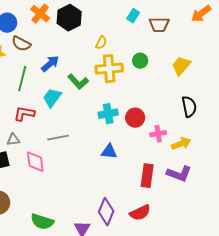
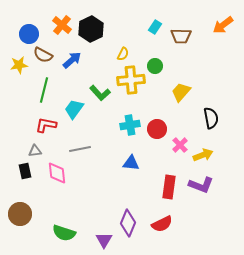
green circle: (140, 61) -> (155, 66), moved
blue arrow: (50, 64) -> (72, 60), moved
yellow trapezoid: (181, 66) -> (181, 92), moved
pink cross: (158, 134) -> (180, 145), turned -35

